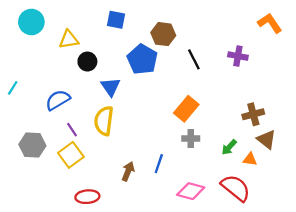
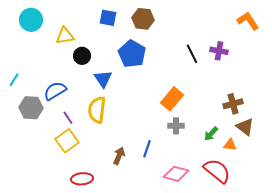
brown hexagon: (163, 34) -> (143, 19), moved
black line: (194, 59) -> (192, 54), moved
gray hexagon: (32, 145) -> (31, 108), moved

